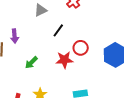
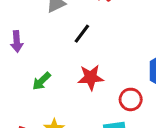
red circle: (81, 48) -> (131, 99), moved

